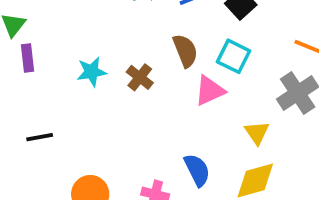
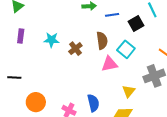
purple rectangle: (27, 58) -> (21, 36), moved
black line: (40, 137) -> (14, 78), moved

